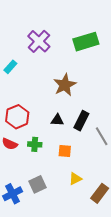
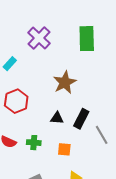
green rectangle: (86, 42) -> (87, 39), turned -75
red hexagon: (17, 117) -> (16, 101), moved

